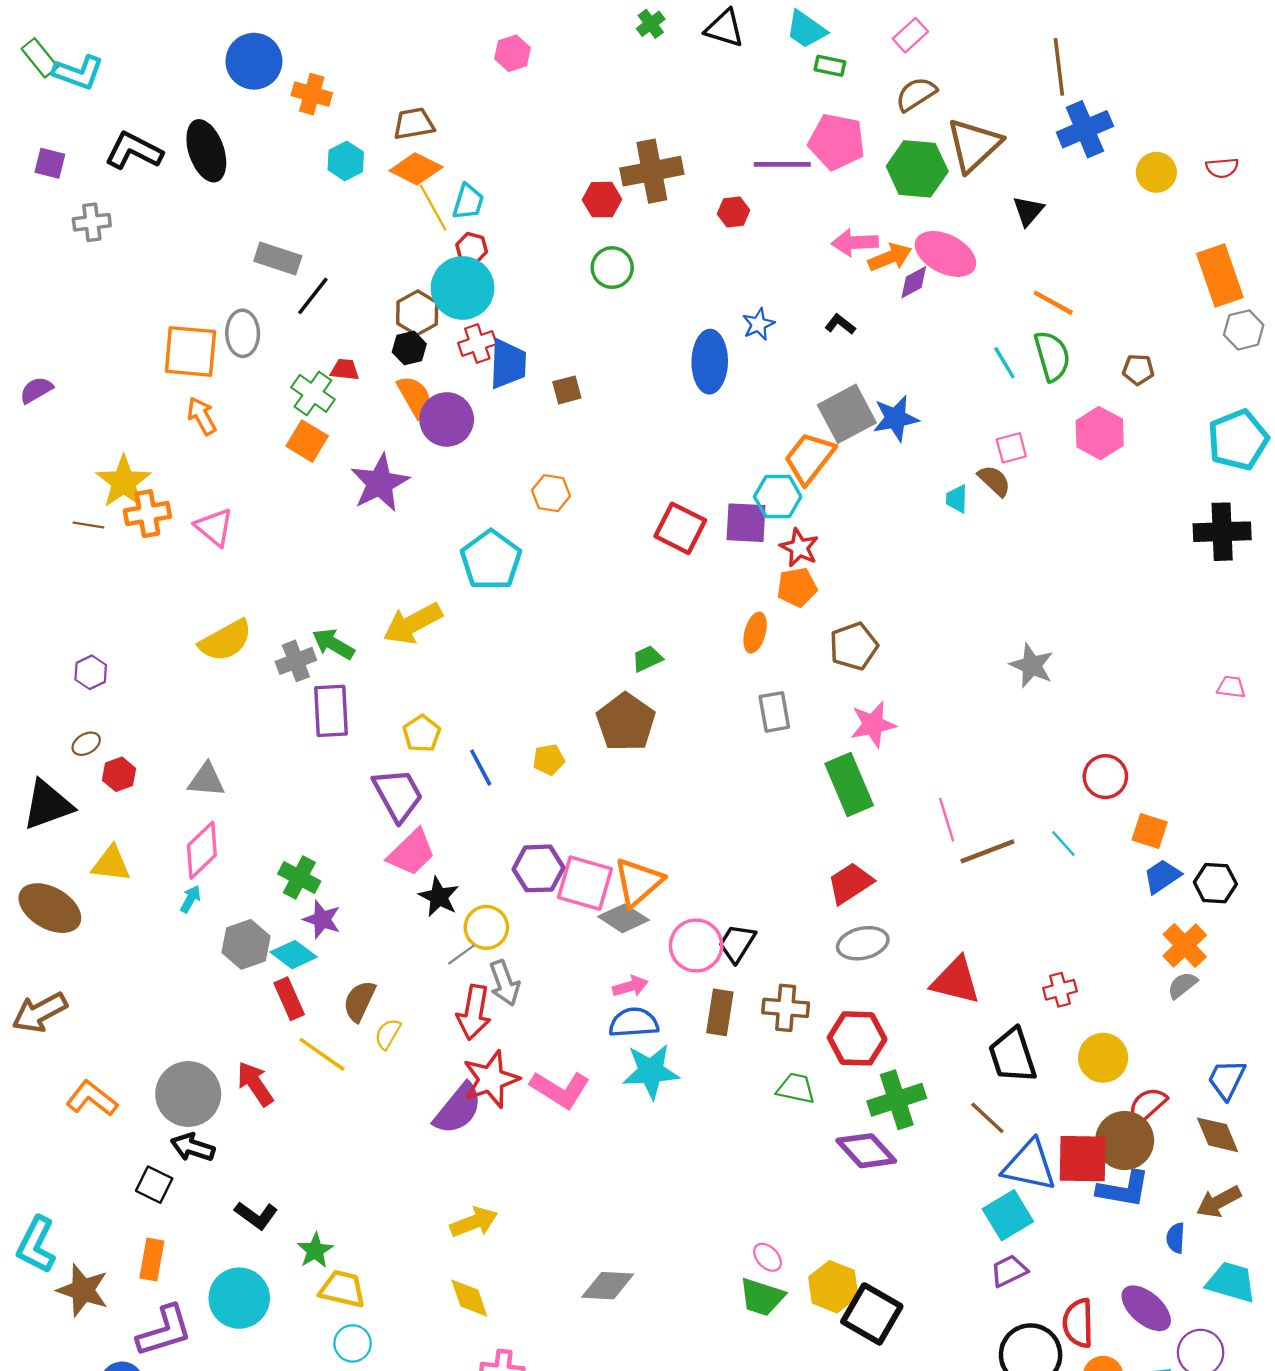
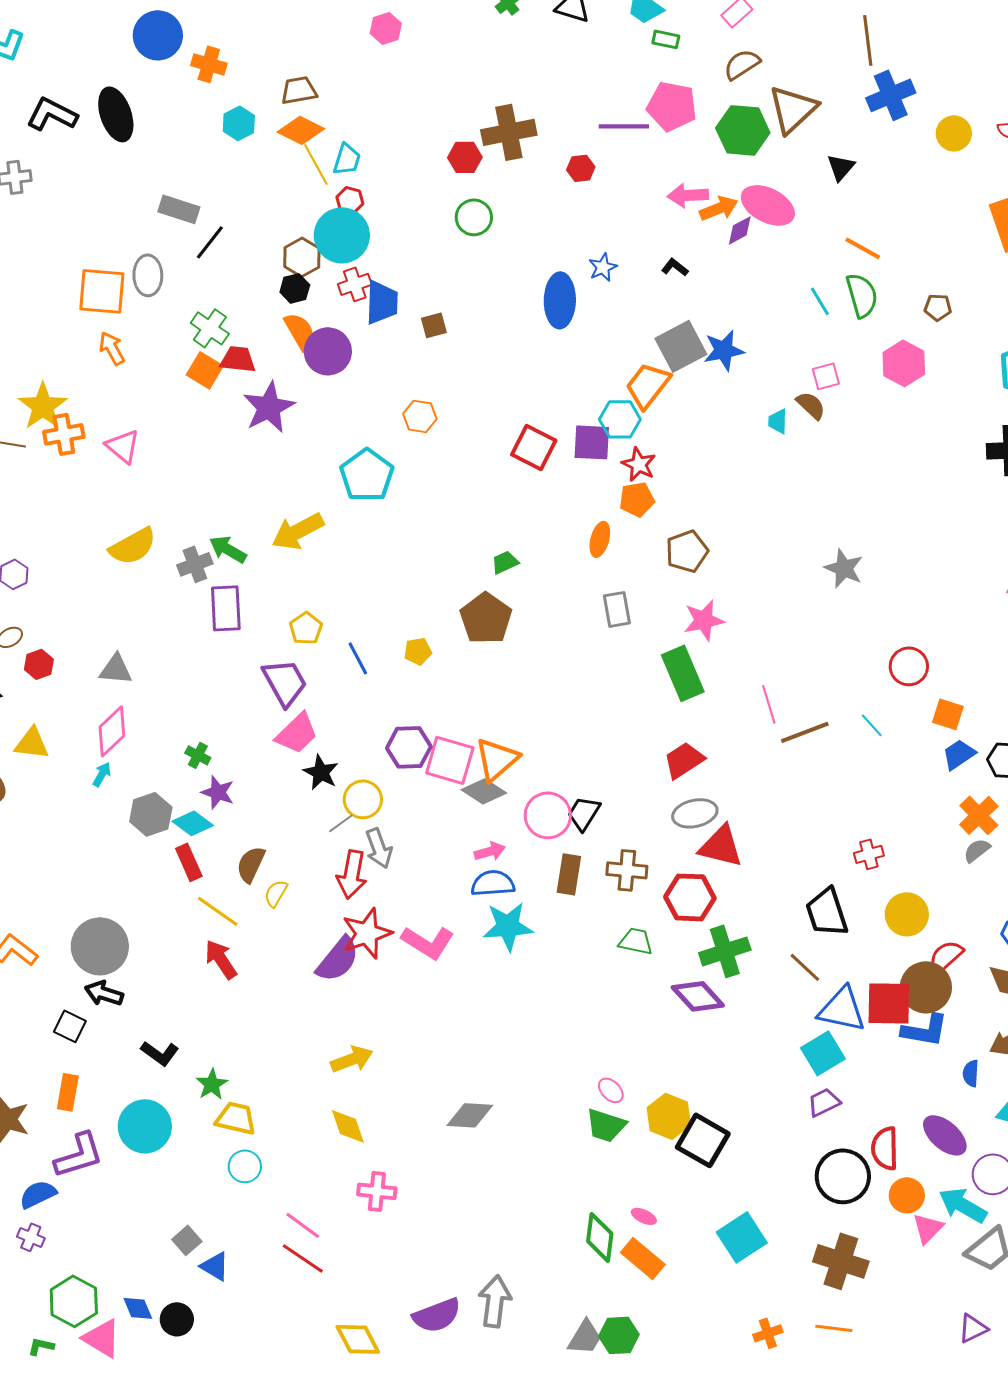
red trapezoid: (345, 370) -> (238, 359), moved, size x1.4
green cross: (299, 877) -> (198, 755), size x0.7
red triangle: (956, 981) -> (721, 846), moved
red arrow: (255, 1084) -> (221, 959), moved

